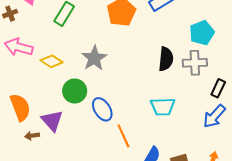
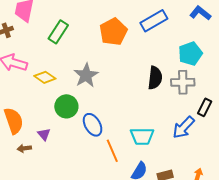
cyan trapezoid: (163, 107) -> (142, 136), moved
blue arrow: (214, 116) -> (184, 127), moved
purple triangle: (52, 121) -> (44, 134), size x0.6

